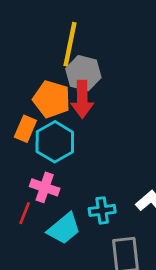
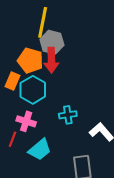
cyan cross: (102, 210) -> (68, 115), moved

